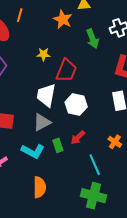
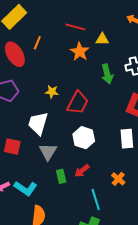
yellow star: (43, 54) -> (52, 92), moved
white trapezoid: (46, 95) -> (38, 123), moved
gray triangle: (42, 122) -> (48, 152), turned -36
cyan L-shape: (33, 151) -> (26, 188), moved

